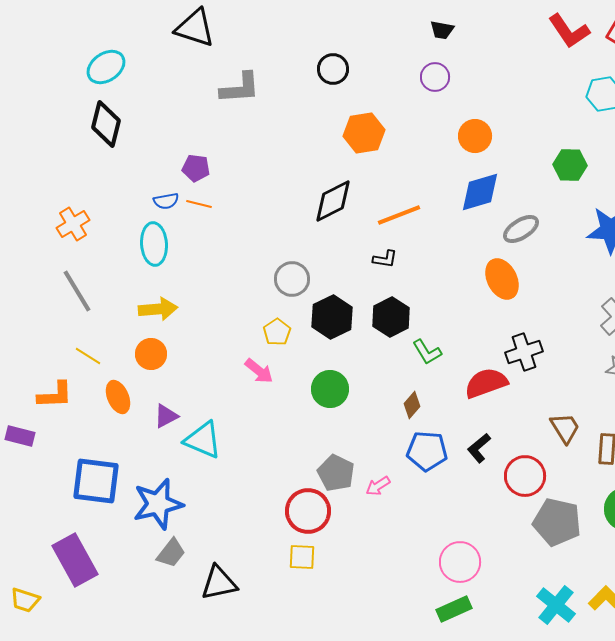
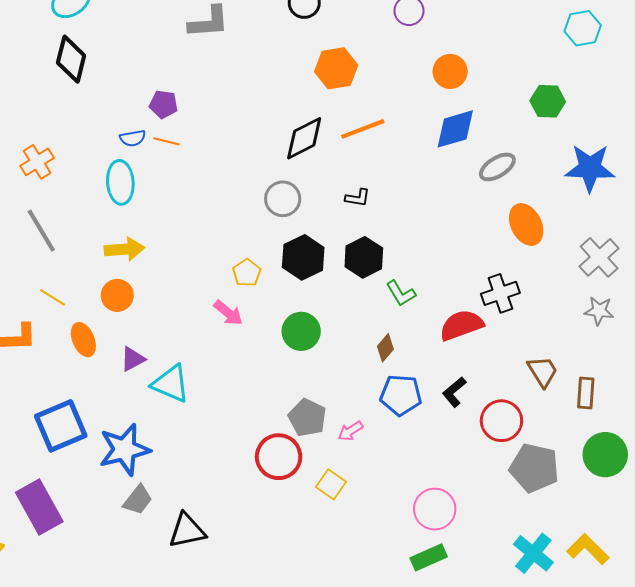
orange line: (399, 215) -> (363, 129), moved
gray circle: (292, 279) -> (283, 199), moved
orange ellipse: (502, 279) -> (526, 224), moved
blue square: (96, 481) -> (61, 426), turned -30
yellow square: (302, 557) -> (331, 484), moved, turned 32

